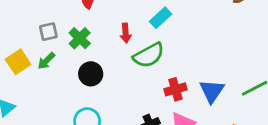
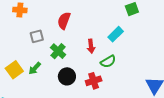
gray square: (48, 32) -> (37, 36), moved
green semicircle: (149, 55) -> (108, 61), size x0.7
red cross: (175, 89) -> (94, 81), moved

